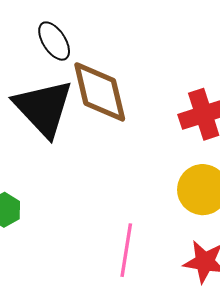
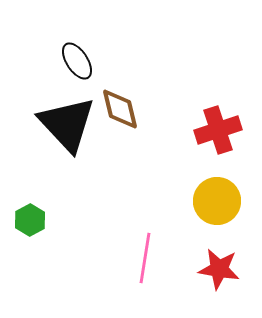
brown diamond: (100, 92) -> (120, 109), size x0.7

